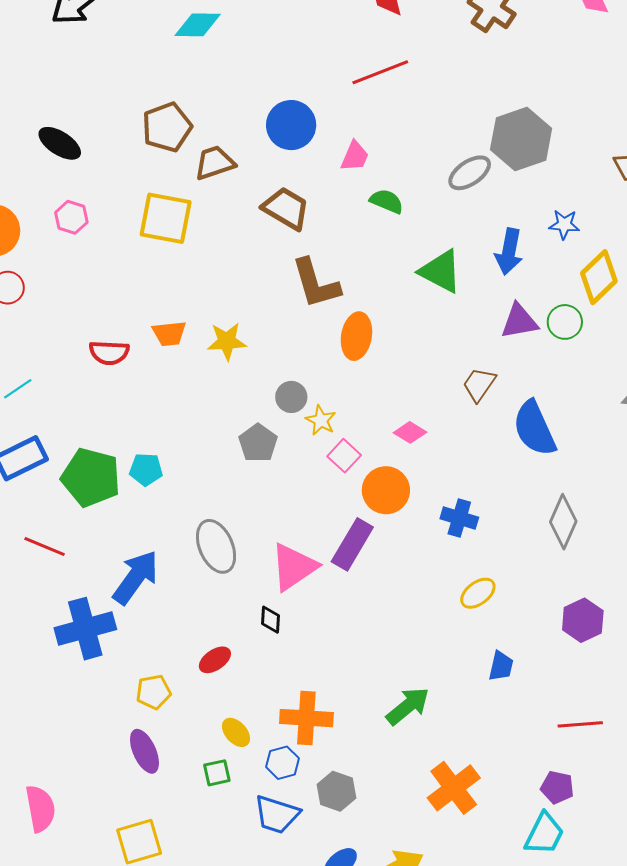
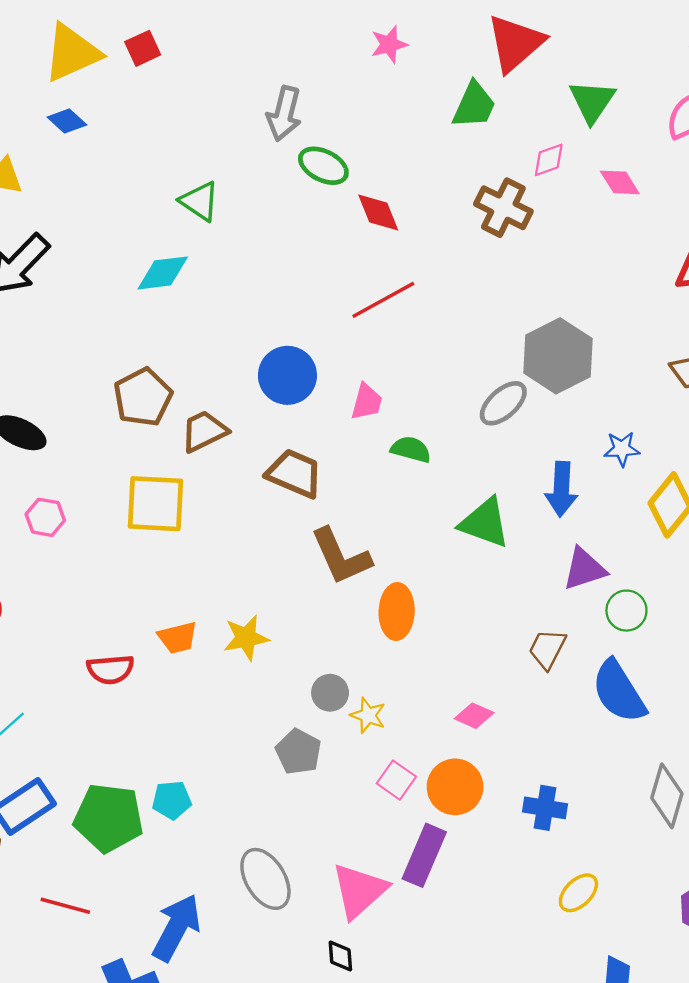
green circle: (565, 322) -> (626, 611), moved
pink square: (344, 456) -> (396, 780), moved

